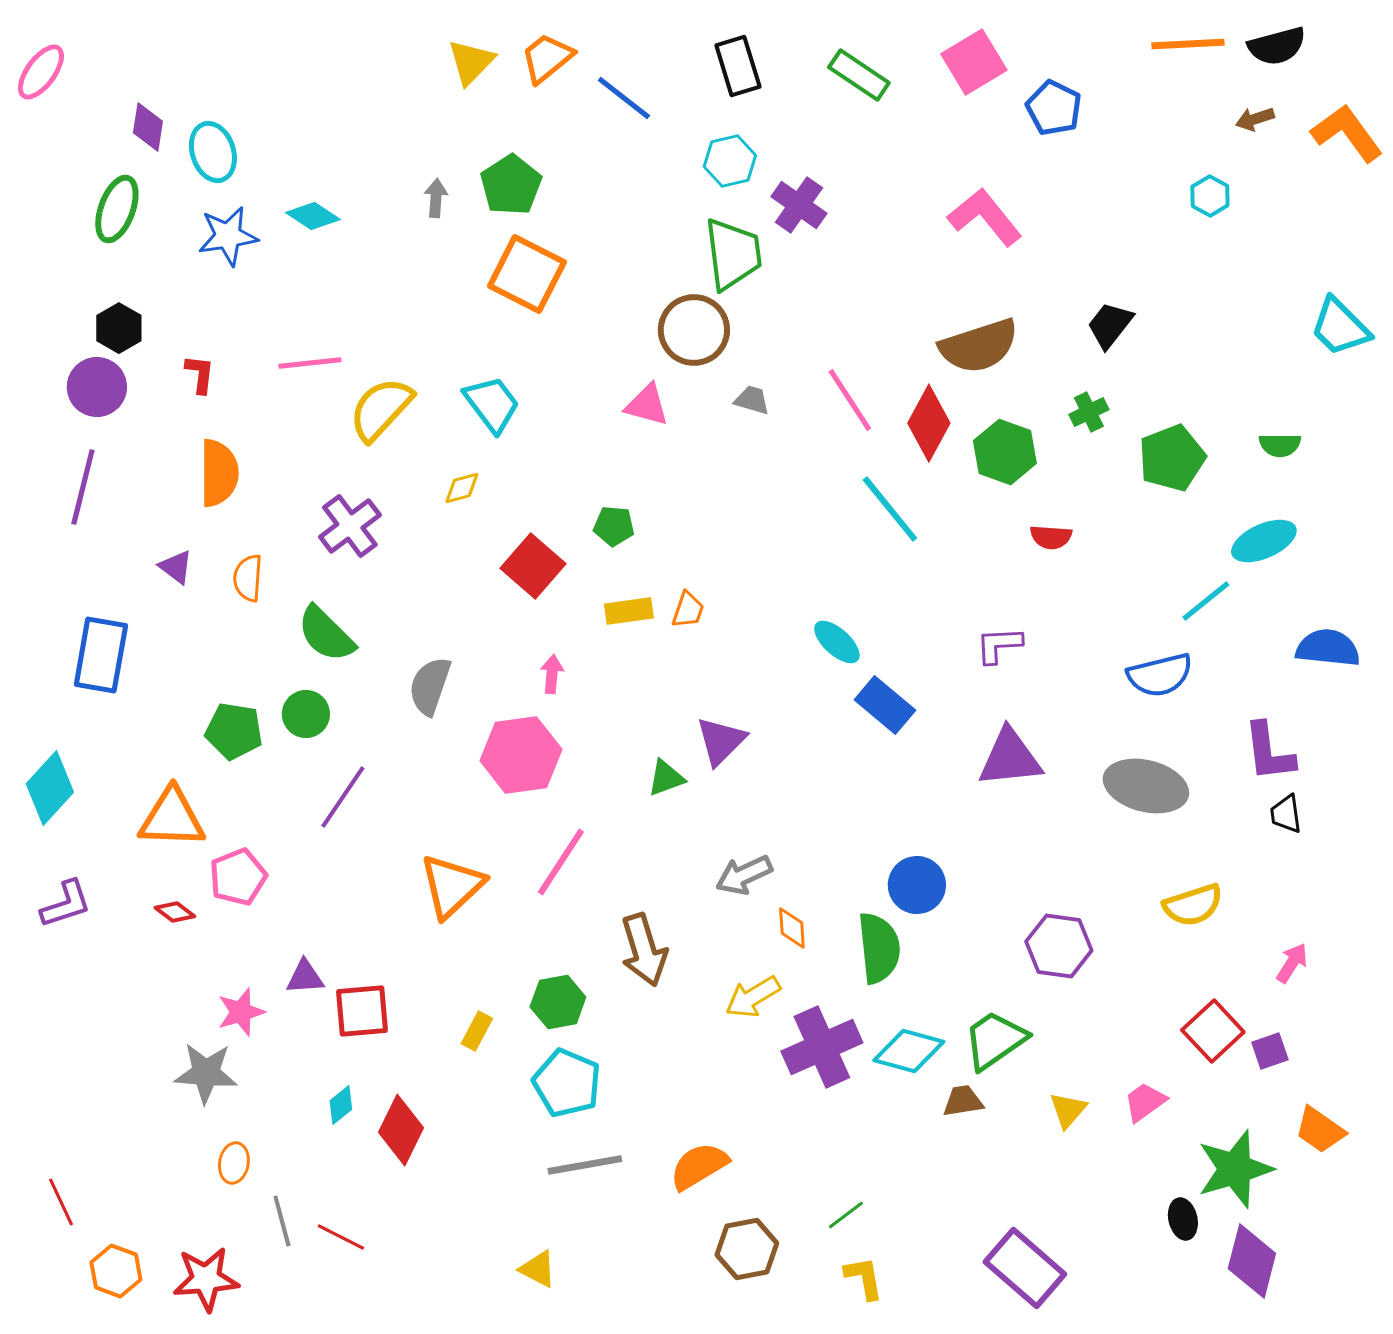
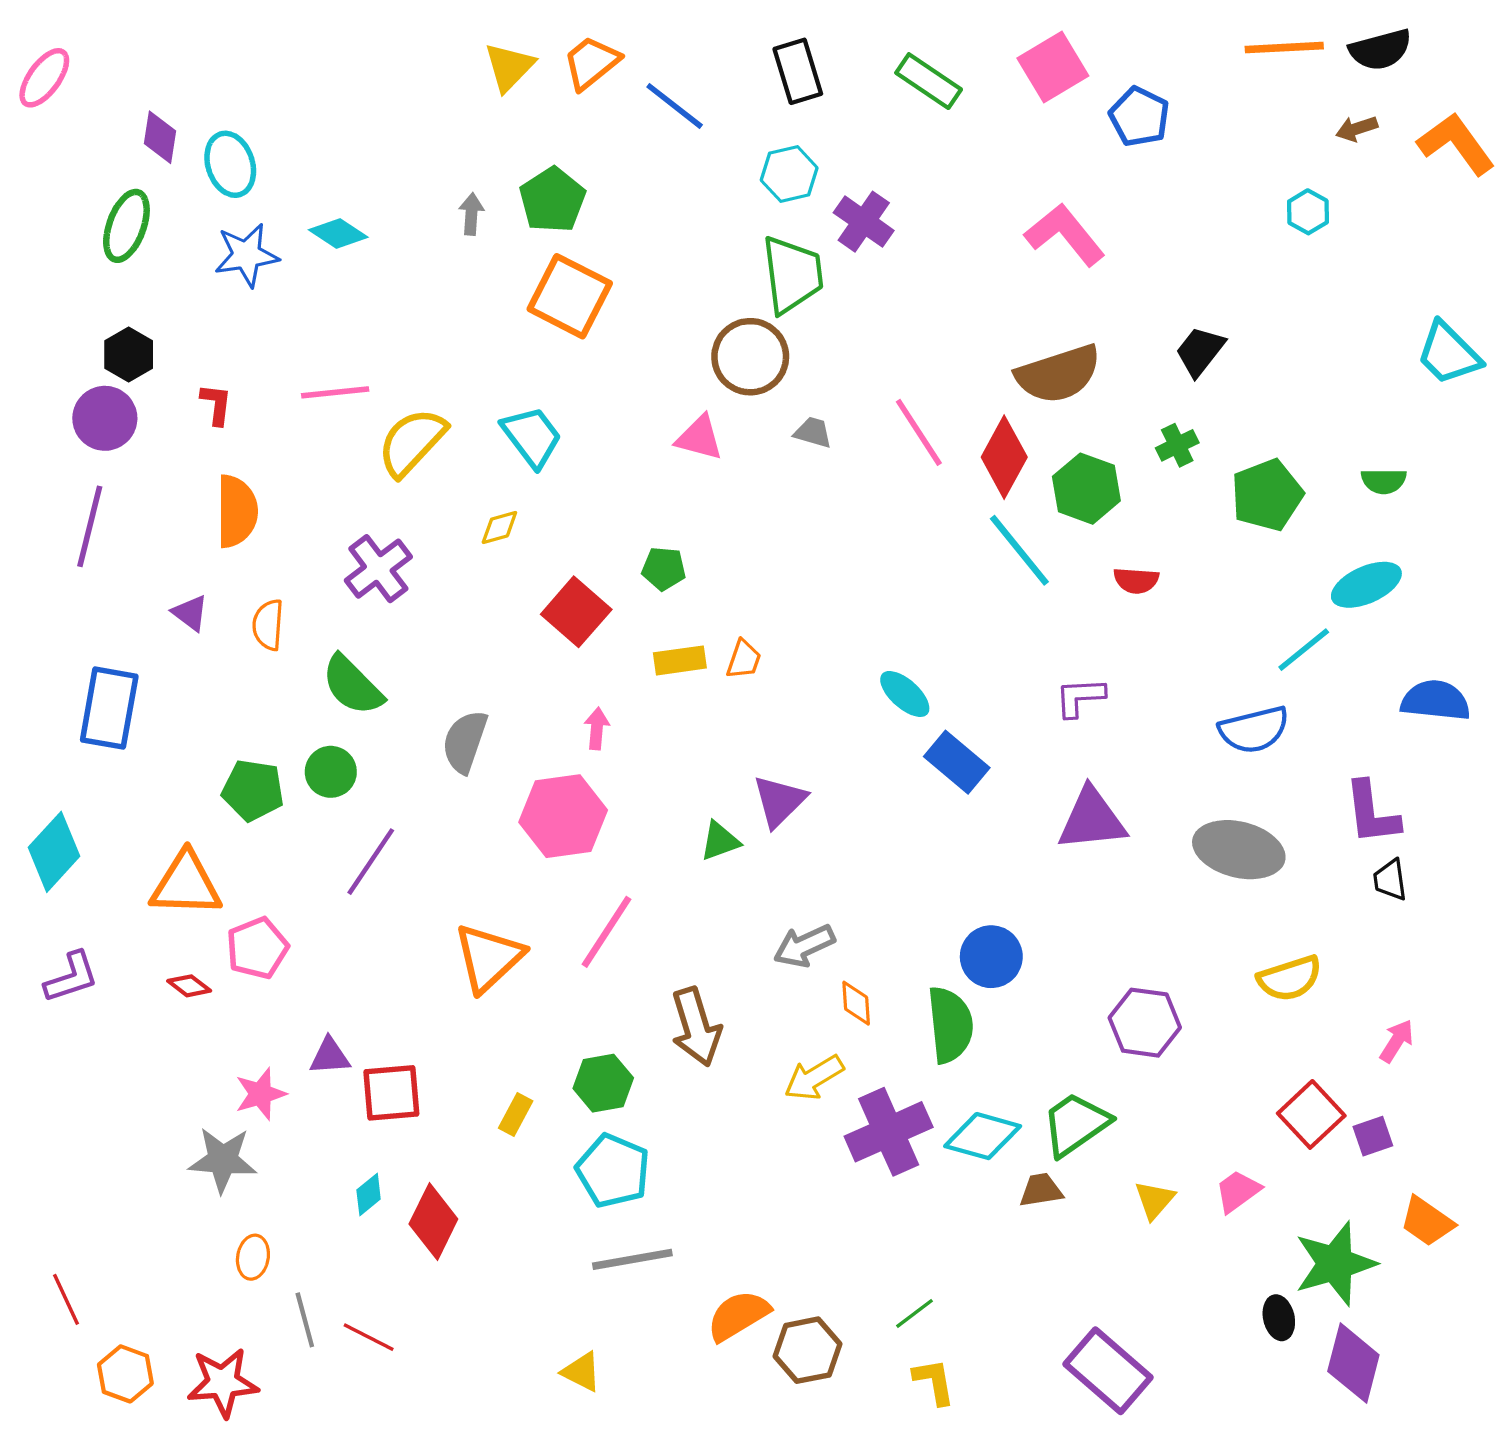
cyan line: (890, 509) -> (1019, 550), moved
orange semicircle: (699, 1166) -> (738, 1316), moved

